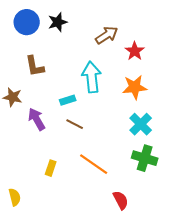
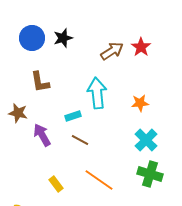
red star: (135, 51) -> (141, 47), moved
orange star: (135, 87) -> (140, 103), size x0.7
yellow rectangle: (51, 168) -> (56, 184), turned -56

